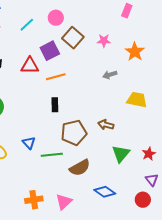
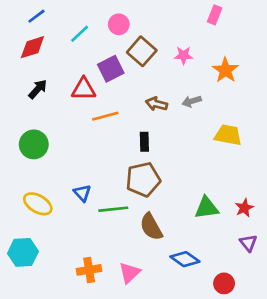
orange line: (56, 77) -> (105, 116), moved
black rectangle: (55, 105) -> (144, 142), moved
brown arrow: (106, 125) -> (157, 104), moved
green triangle: (121, 154) -> (206, 208), turned 42
brown semicircle: (80, 168) -> (151, 227), turned 90
red circle: (143, 200) -> (224, 283), moved

